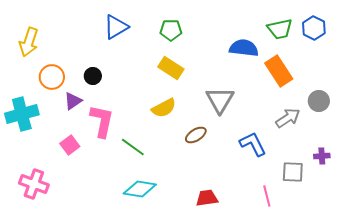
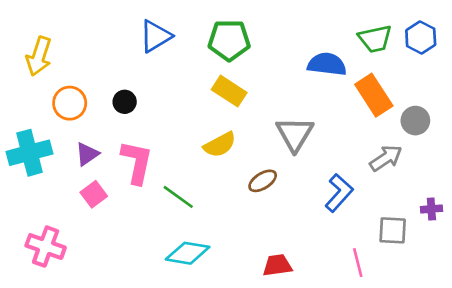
green pentagon: (171, 30) -> (229, 40), size x1.4
purple triangle: (73, 101) -> (87, 154), moved
gray circle: (319, 101) -> (415, 121), moved
blue L-shape: (253, 144) -> (339, 193), turned 68

